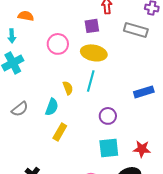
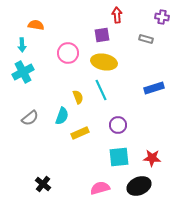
gray rectangle: (136, 30) -> (146, 39), size x0.6
cyan line: (91, 81) -> (101, 90), turned -40
blue rectangle: (144, 92) -> (154, 88), moved
yellow rectangle: (60, 132) -> (80, 133), moved, turned 36

